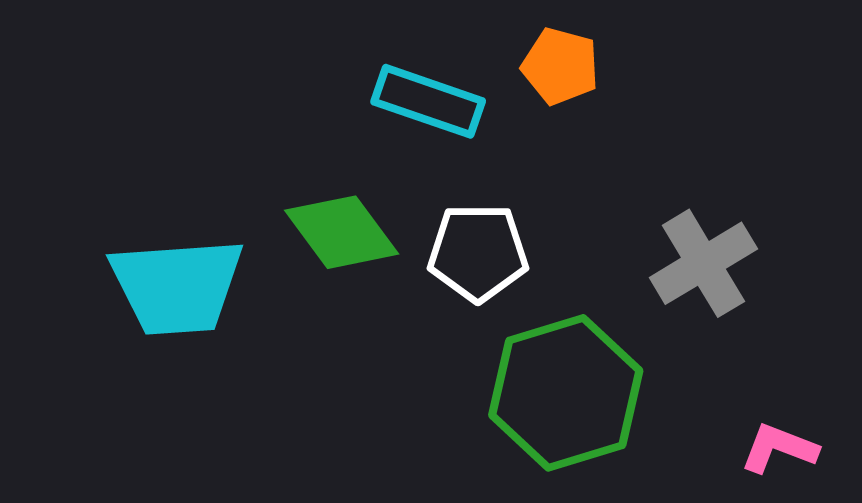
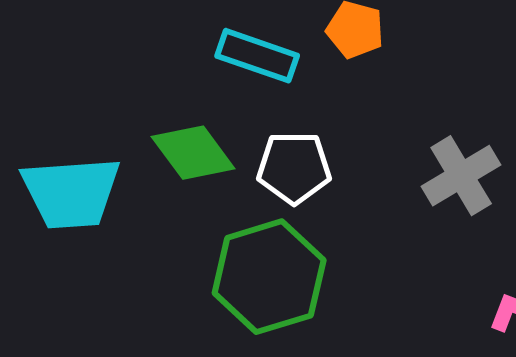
green hexagon: (566, 393) -> (269, 277), moved

